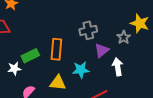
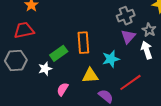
gray cross: (88, 30) -> (126, 16), moved
gray star: (124, 37) -> (149, 30), moved

